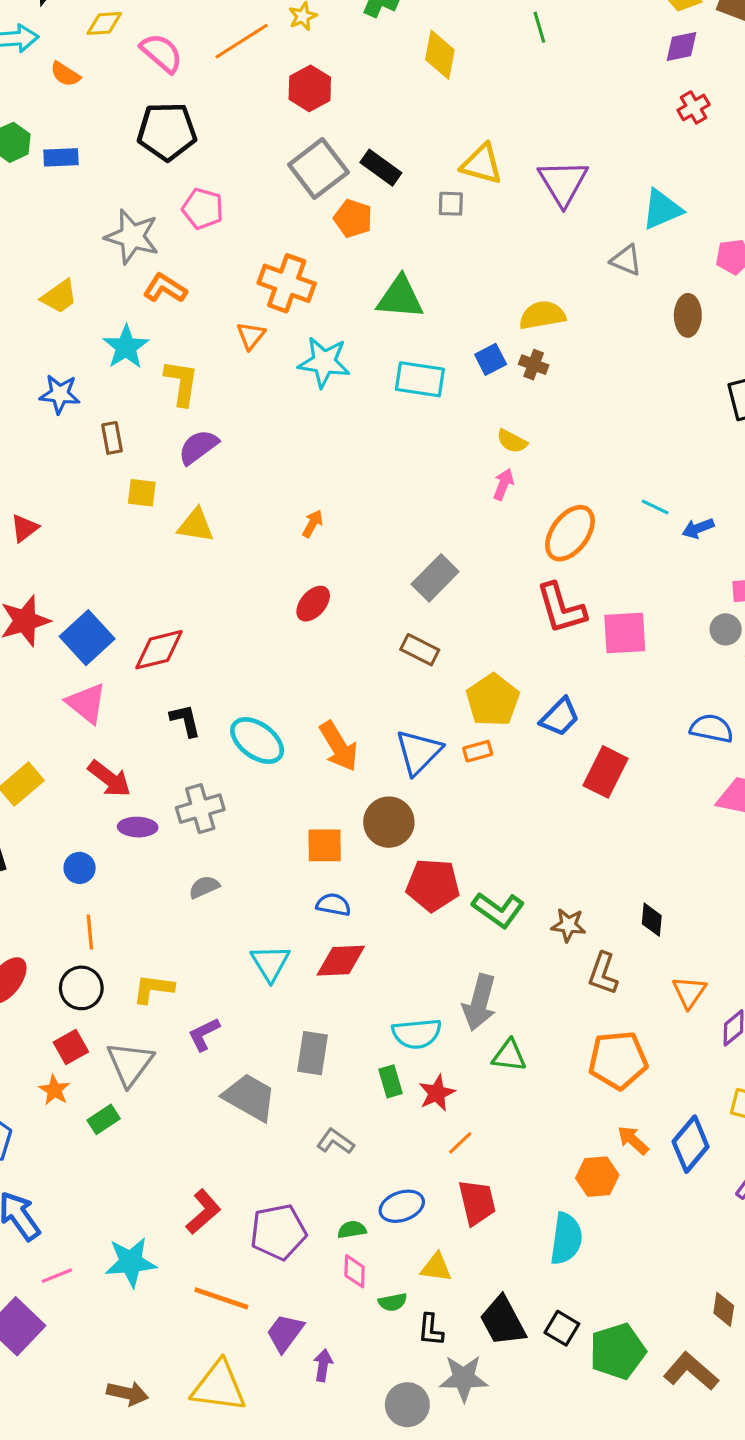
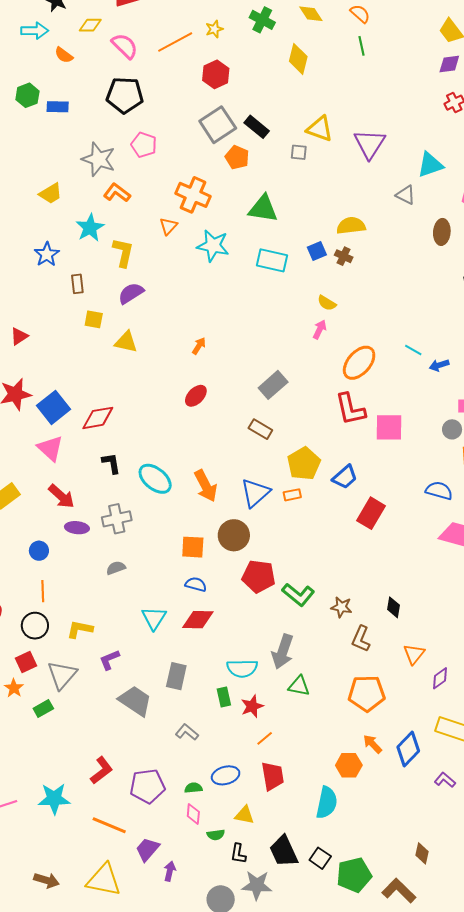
blue star: (60, 394) -> (47, 254), turned 30

